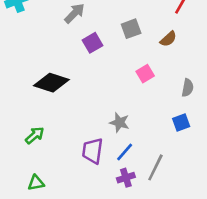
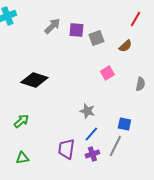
purple square: (93, 43) -> (76, 30), moved, turned 35
blue square: (181, 122) -> (124, 124), moved, turned 32
purple trapezoid: (93, 151) -> (66, 149), moved

